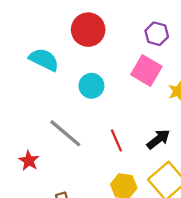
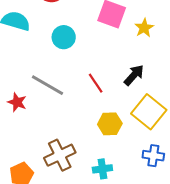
red star: (29, 161) -> (17, 102), moved

